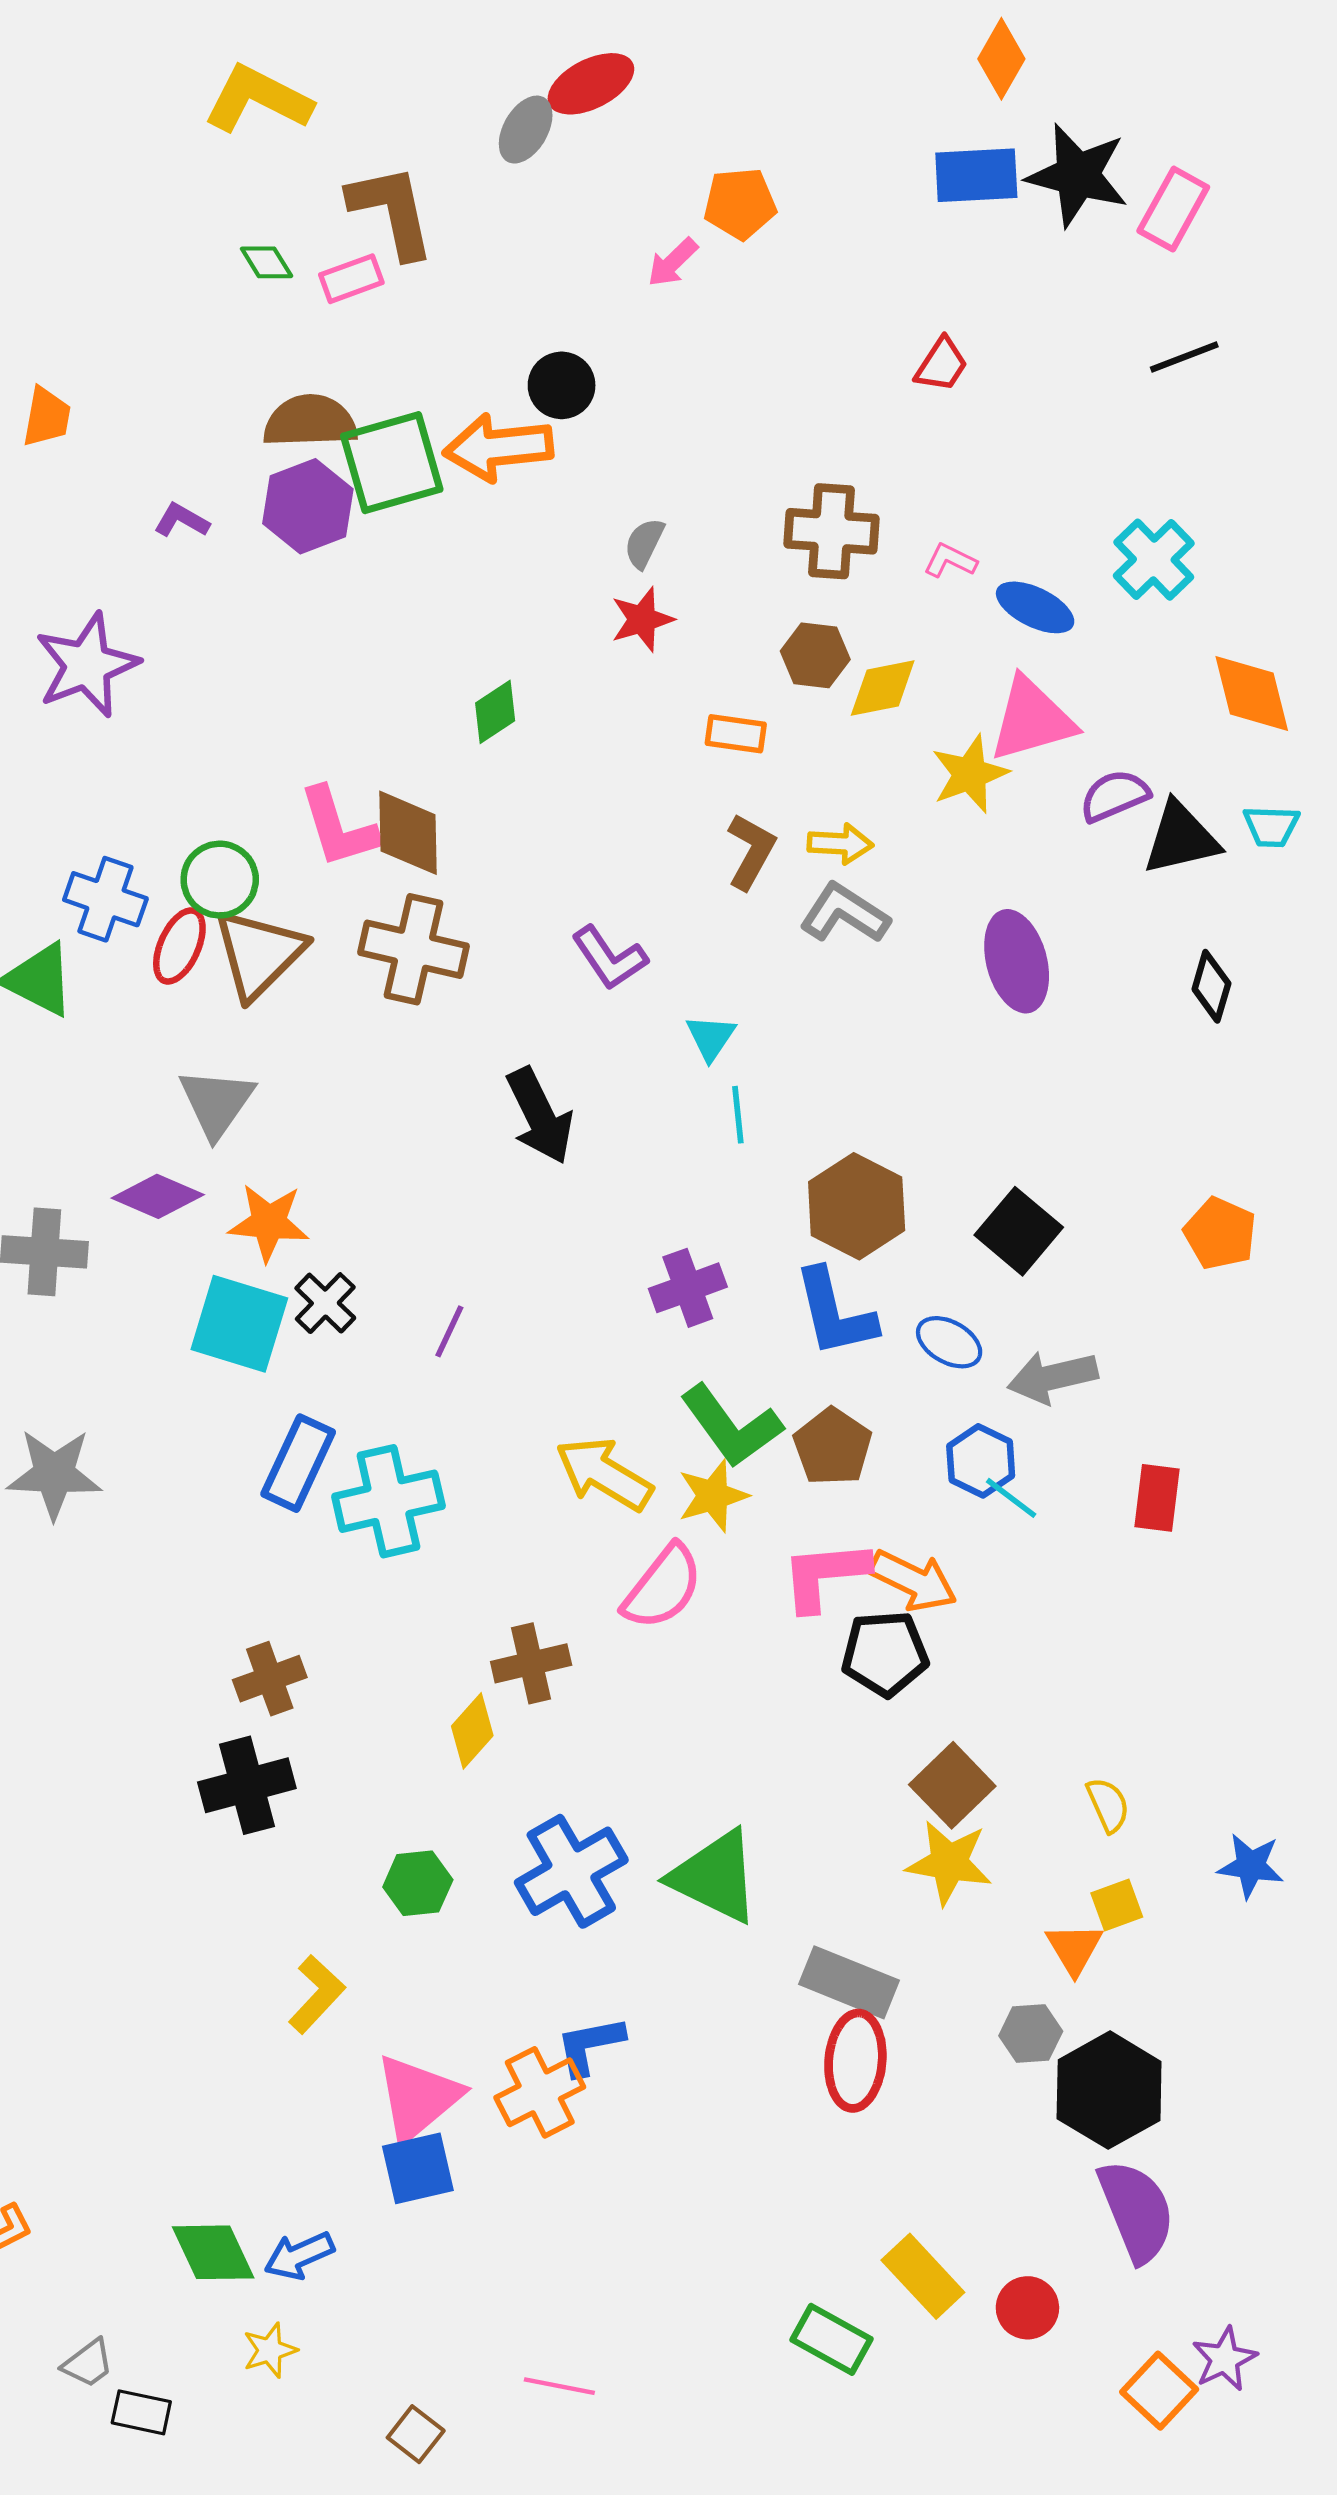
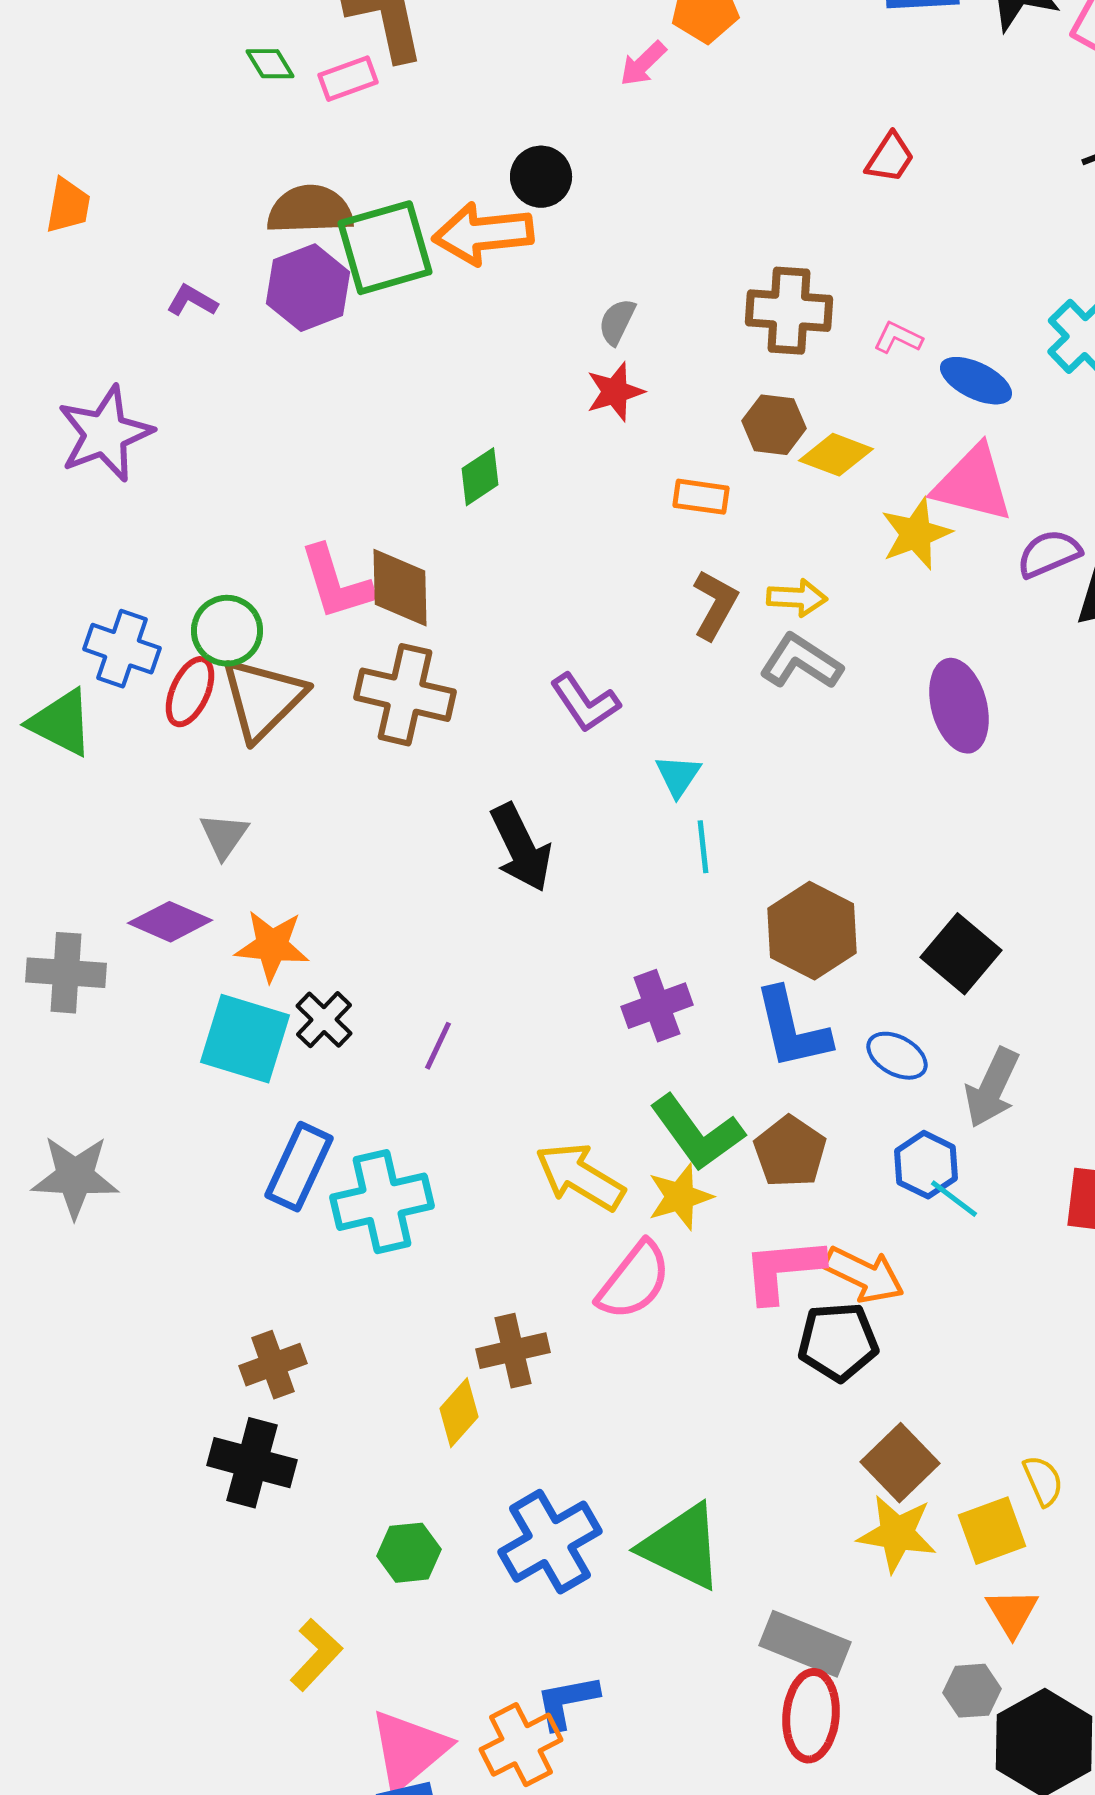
yellow diamond: (883, 688) -> (836, 455), turned 32
pink triangle: (1032, 720) -> (973, 484), turned 30
gray triangle: (216, 1103) -> (224, 836), size x0.7
gray arrow: (1052, 1377) -> (992, 1088), turned -52
black cross: (247, 1785) -> (252, 1463), turned 30
yellow square: (1117, 1905) -> (992, 1531), moved, size x1.4

